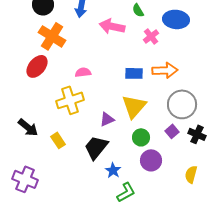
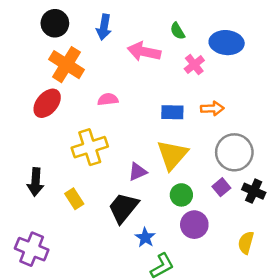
orange arrow: (165, 70) -> (212, 108), size x0.7
pink semicircle: (83, 72) -> (108, 99), moved
black arrow: (28, 127) -> (36, 182), turned 55

